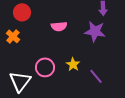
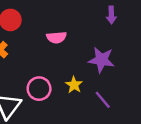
purple star: (95, 31) -> (101, 60), moved

